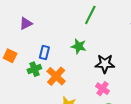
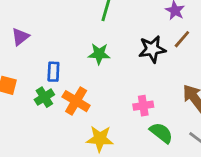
black star: (105, 64) -> (152, 49), moved
pink cross: (103, 89) -> (143, 106), turned -32

